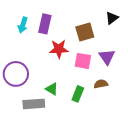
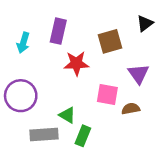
cyan arrow: (23, 25) -> (23, 43), moved
pink square: (83, 61) -> (107, 94), moved
green rectangle: (78, 94) -> (83, 136), moved

